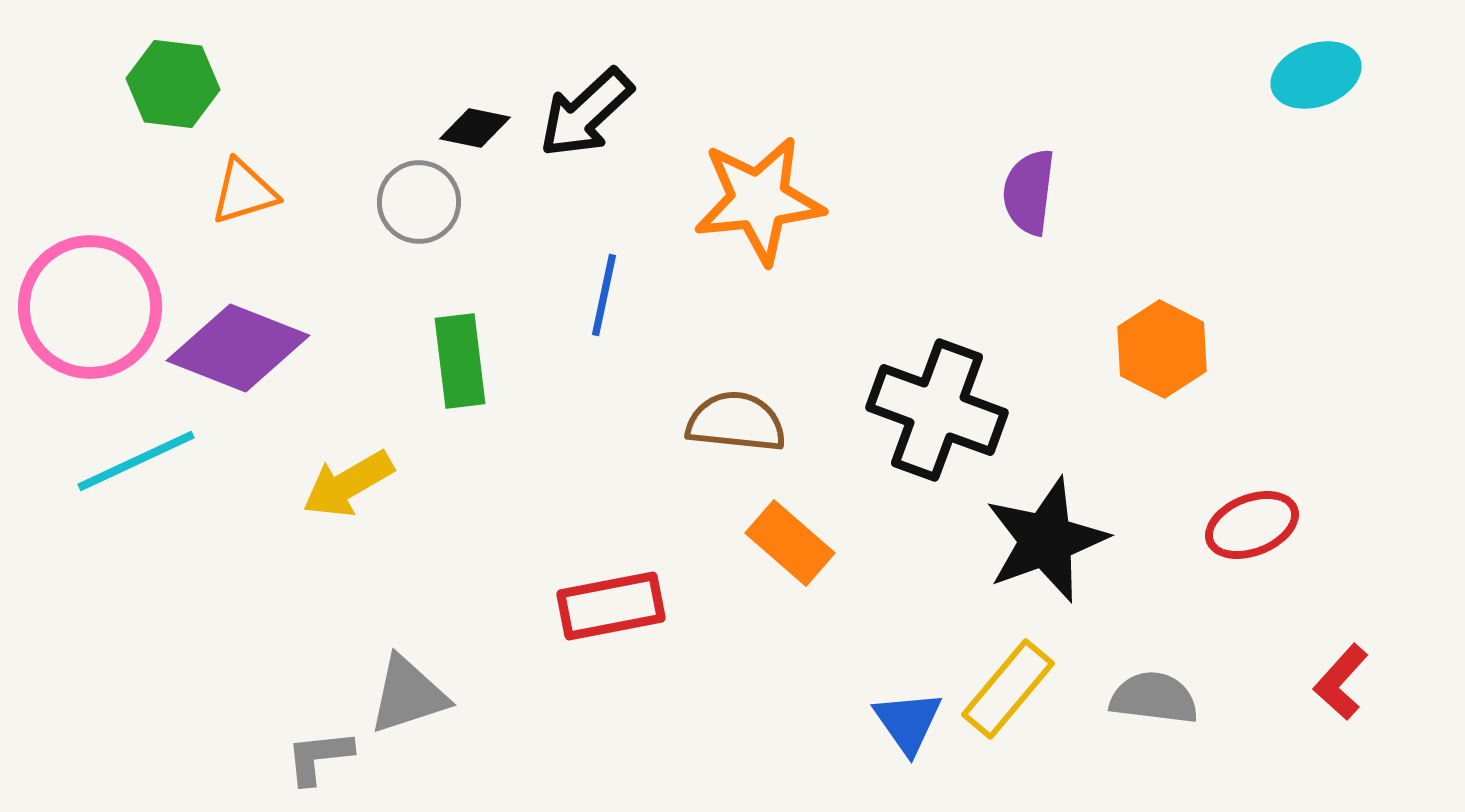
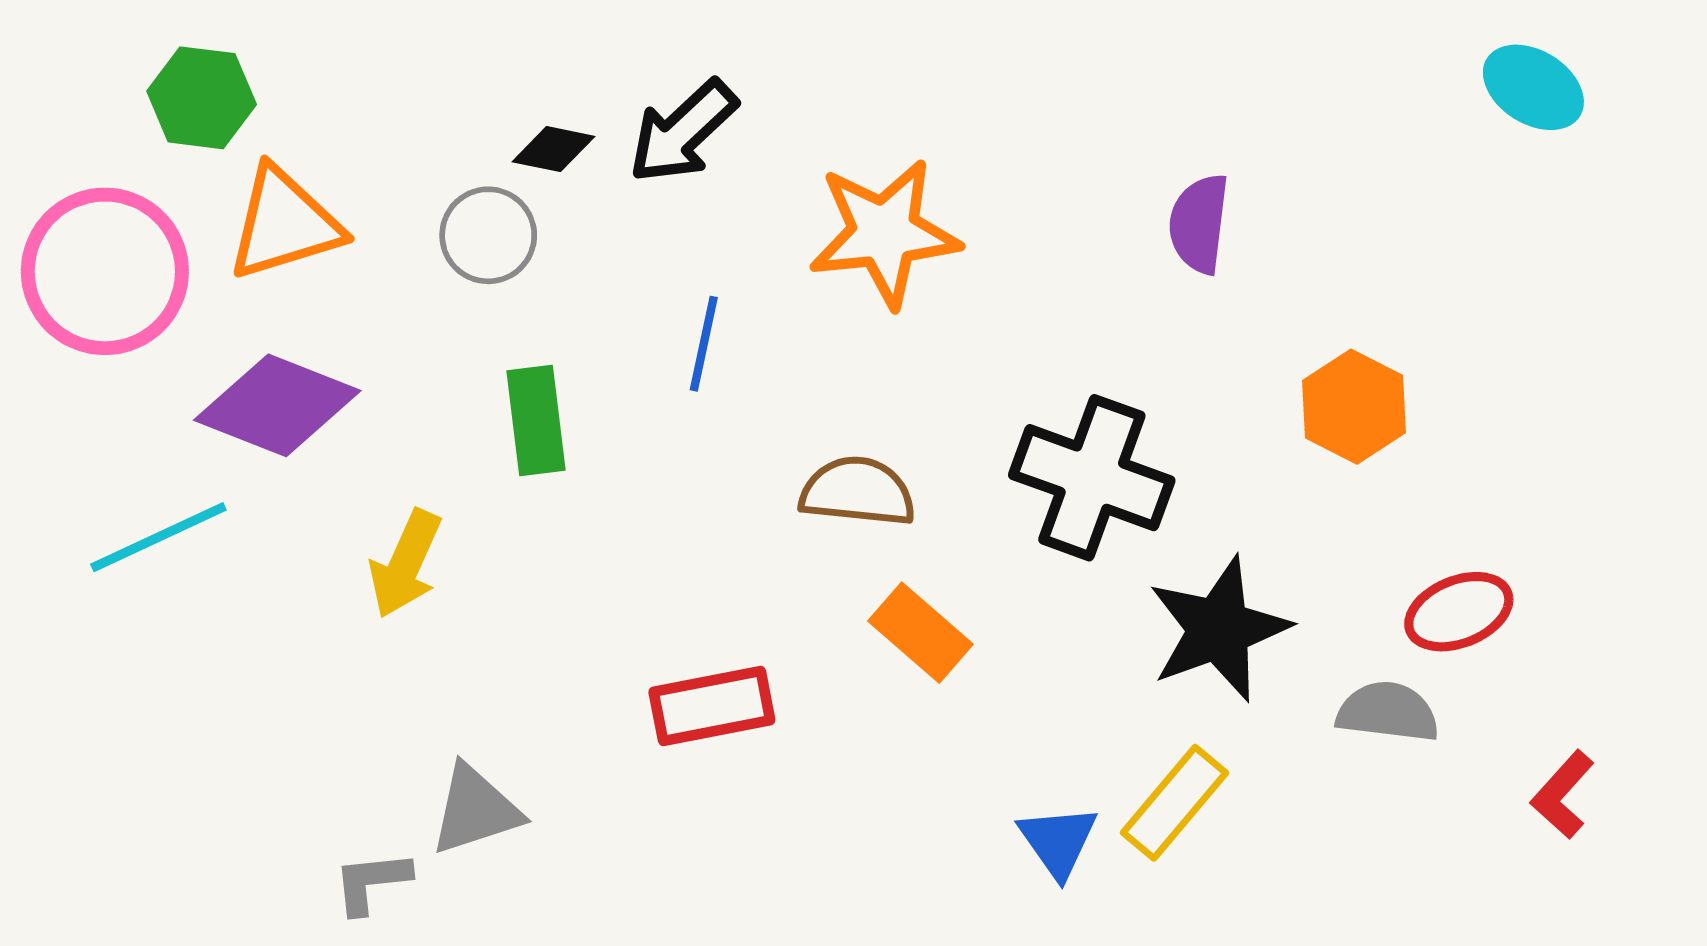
cyan ellipse: (1316, 75) -> (1533, 87), turned 52
orange triangle: (244, 192) -> (284, 224), size x1.5
pink circle: (90, 307) -> (105, 271), moved
yellow arrow: (348, 484) -> (405, 564), turned -36
gray semicircle: (1154, 698) -> (1388, 712), moved

